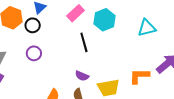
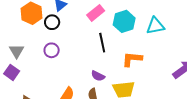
cyan triangle: (147, 28) -> (155, 26), moved
orange L-shape: (139, 76) -> (132, 59), moved

